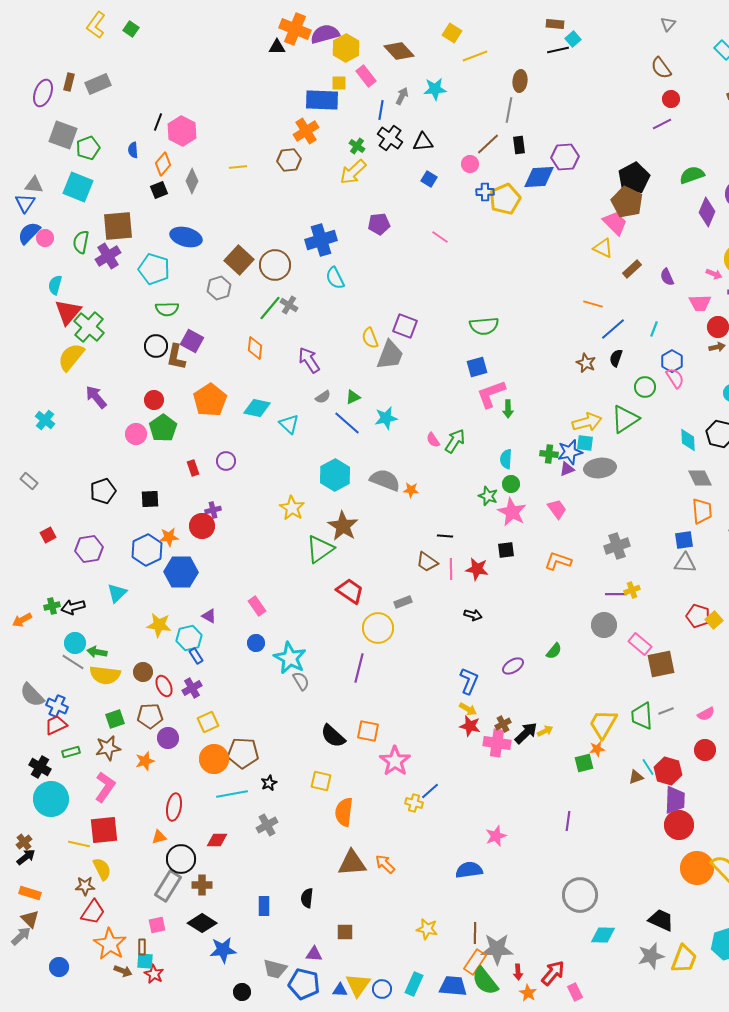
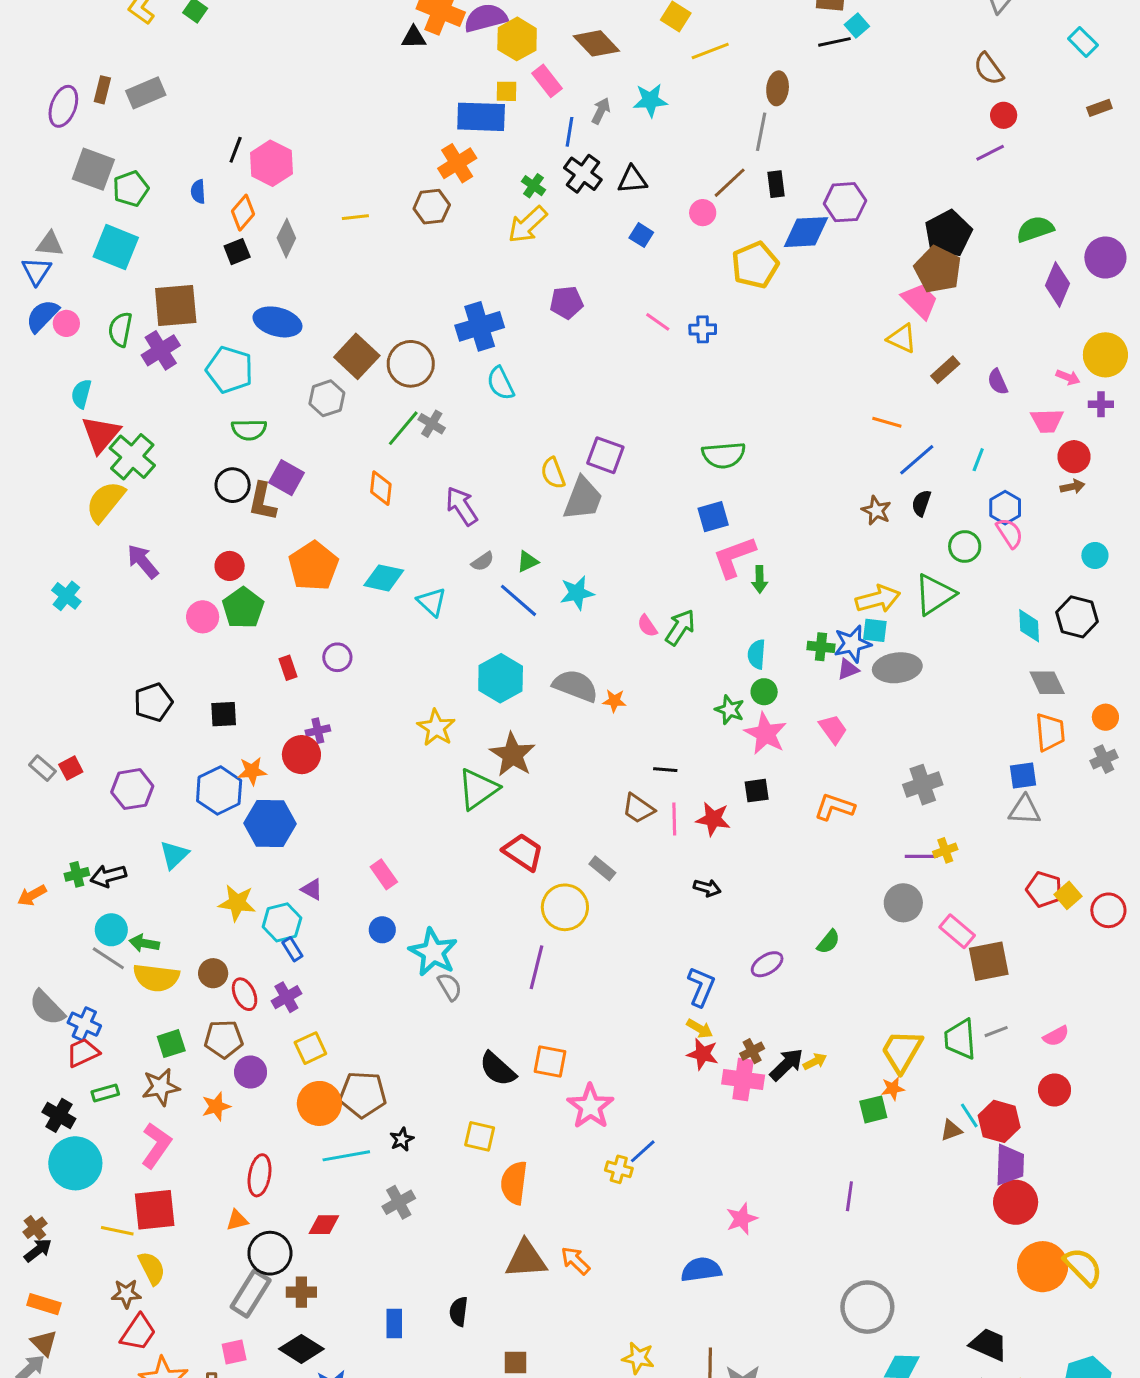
blue cross: (485, 192) -> (703, 329), moved
gray rectangle: (29, 481) -> (42, 768), moved
gray rectangle: (403, 602) -> (602, 868), turned 60

